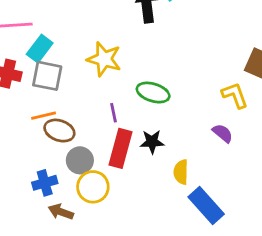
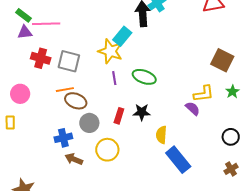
cyan rectangle: (40, 49) -> (122, 36), moved
yellow L-shape: (235, 95) -> (204, 94), moved, turned 100
purple line: (113, 113) -> (114, 78), moved
red rectangle: (121, 148) -> (119, 116), size x0.6
yellow circle: (93, 187) -> (107, 150), moved

